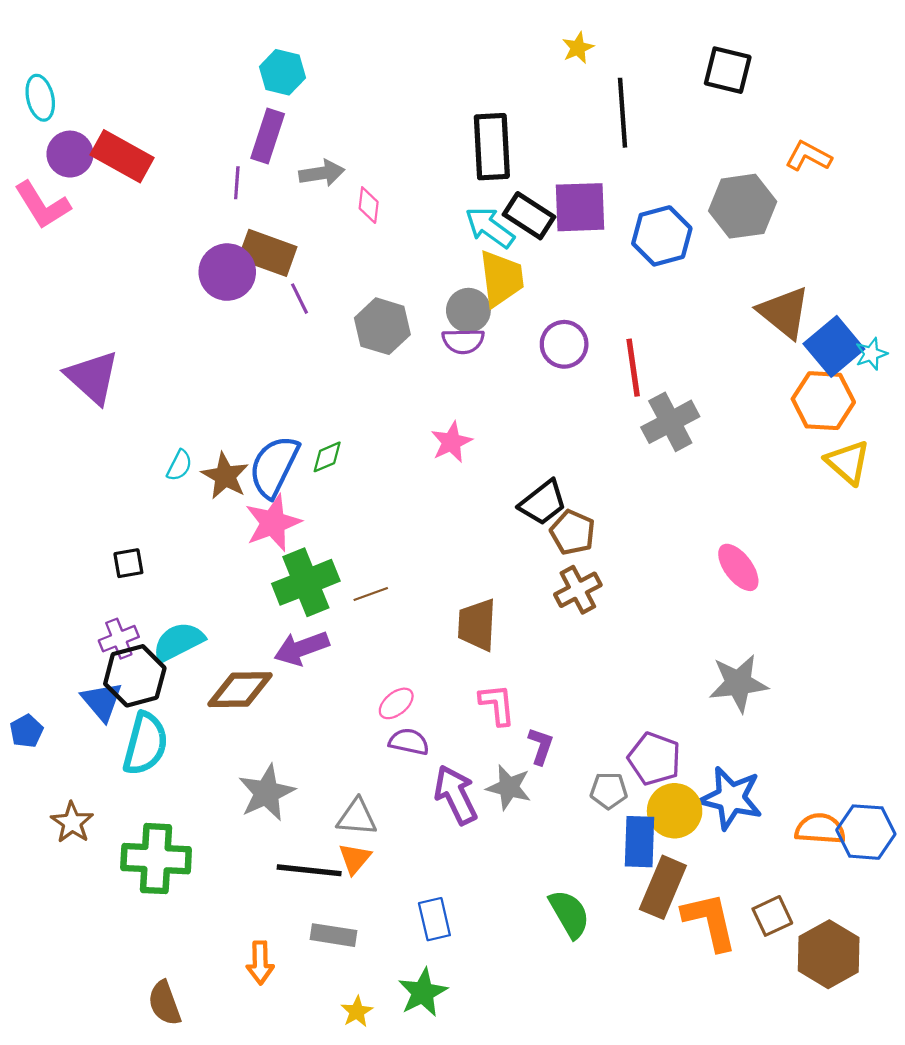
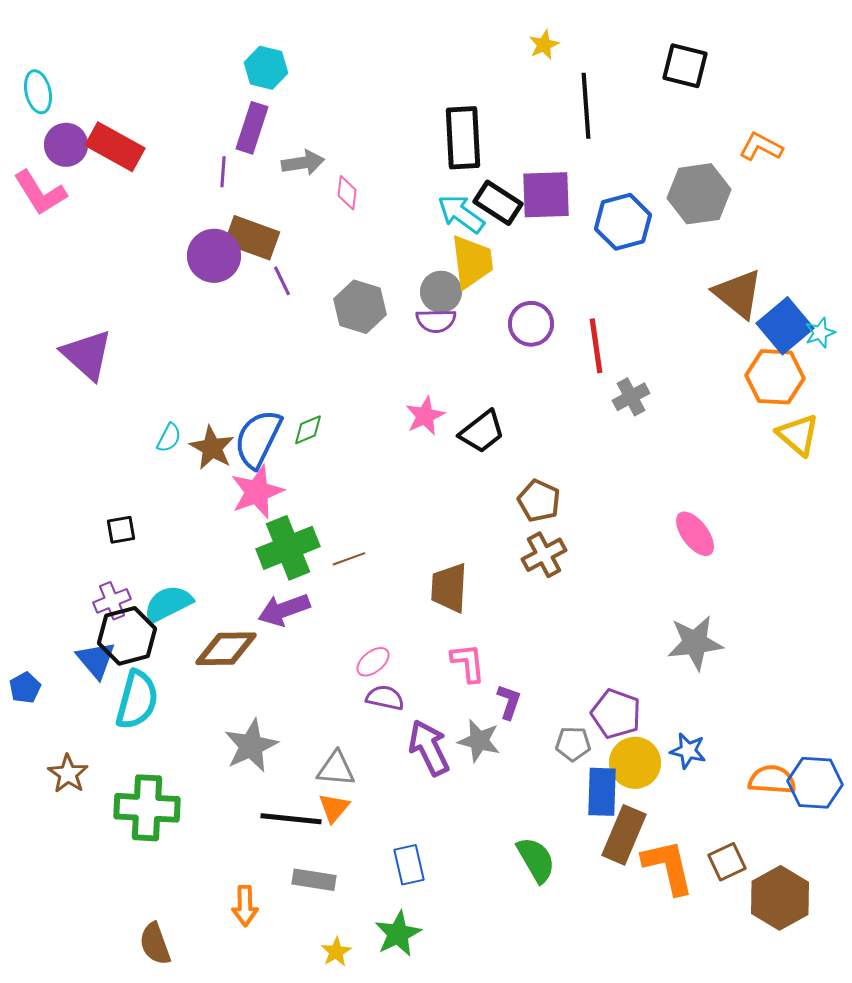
gray cross: (670, 422) -> (631, 397), size x0.7
black trapezoid: (543, 503) -> (482, 432), moved
blue star: (731, 798) -> (688, 751), size x0.6

